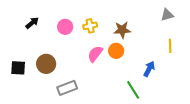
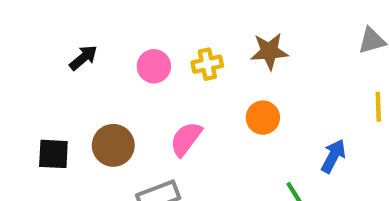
brown star: (122, 30) -> (269, 51), moved
pink semicircle: (95, 54) -> (186, 139), moved

